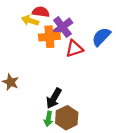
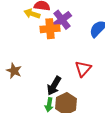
red triangle: (74, 49) -> (83, 69), moved, turned -30

